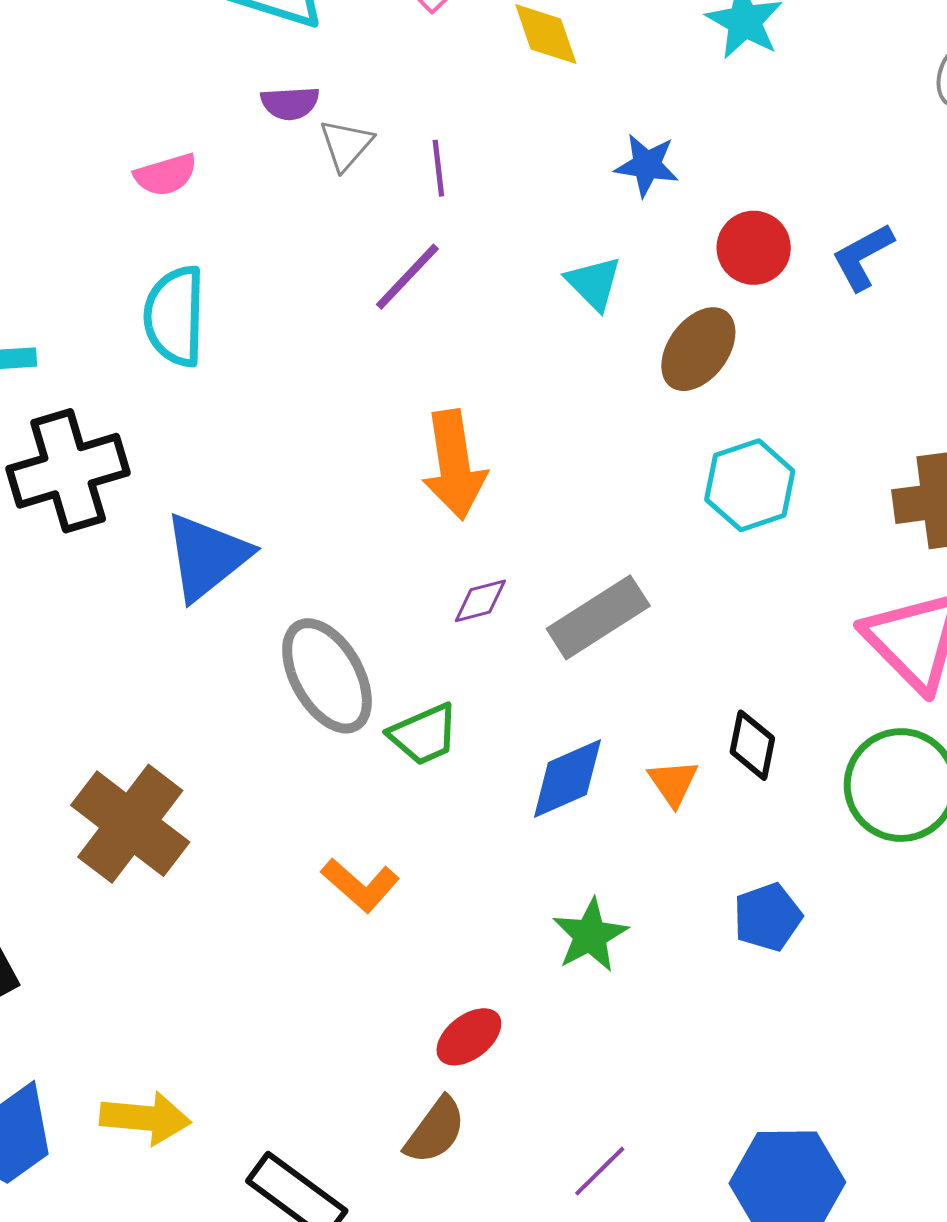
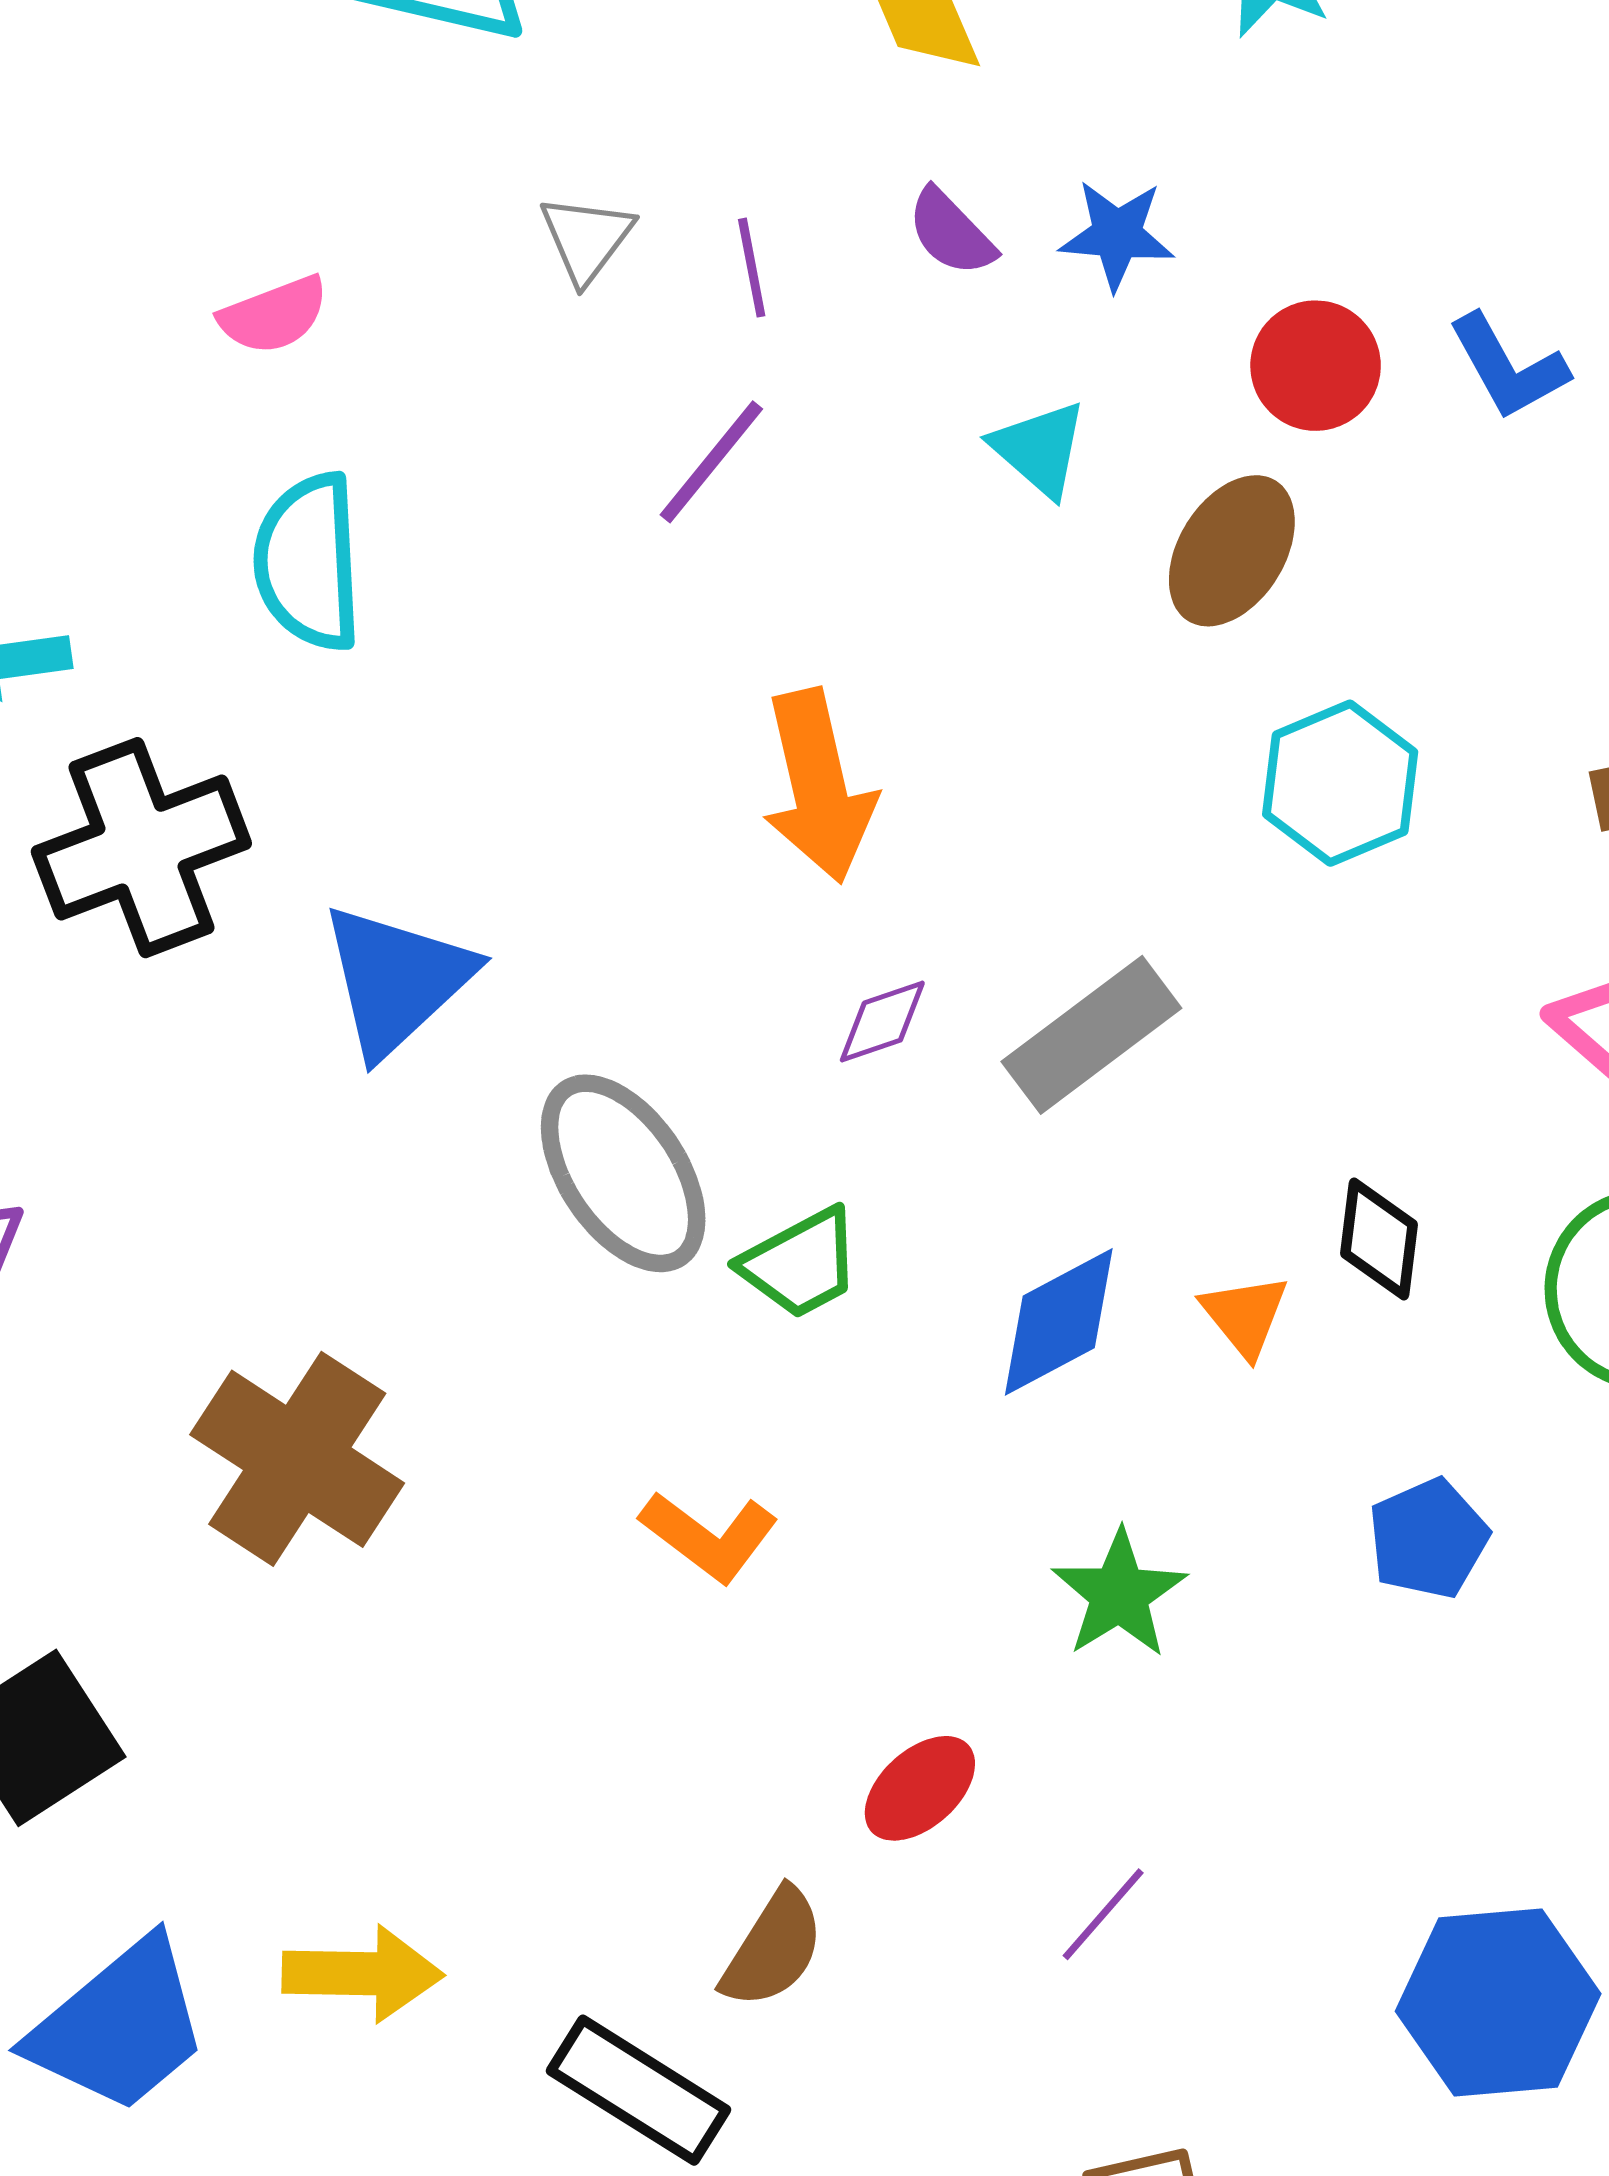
purple semicircle: (290, 103) -> (951, 232), moved, turned 54
blue L-shape: (863, 257) -> (1508, 367), turned -86
brown semicircle: (435, 1131) -> (773, 1948), moved
purple line: (600, 1171) -> (1103, 1914), moved

